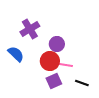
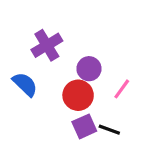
pink line: (66, 65) -> (122, 89), moved, turned -64
black line: (82, 83) -> (109, 130), moved

